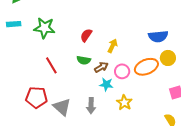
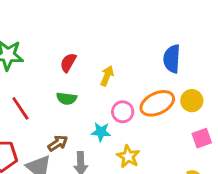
blue semicircle: (158, 36) -> (172, 59), turned 102
yellow circle: (168, 58) -> (192, 101), moved
brown arrow: (101, 67) -> (58, 143), moved

